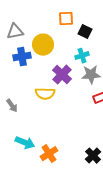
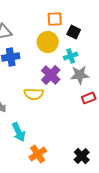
yellow circle: (43, 45) -> (48, 42), moved
cyan arrow: (25, 143) -> (19, 132), moved, turned 42

